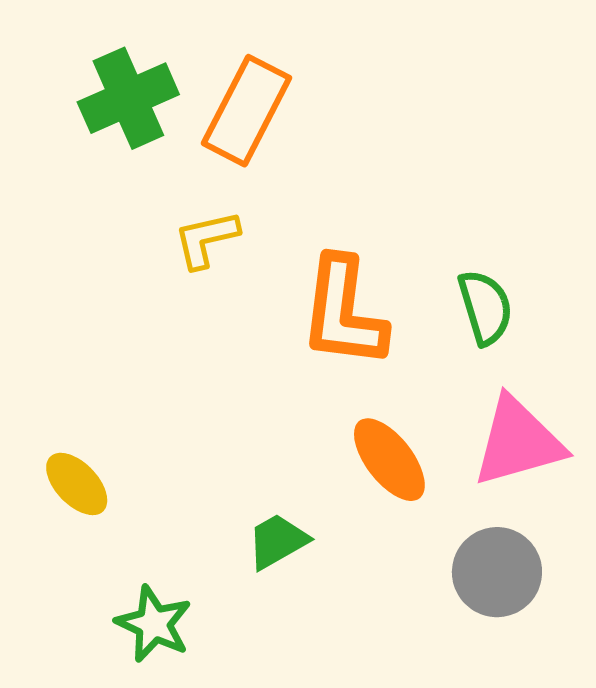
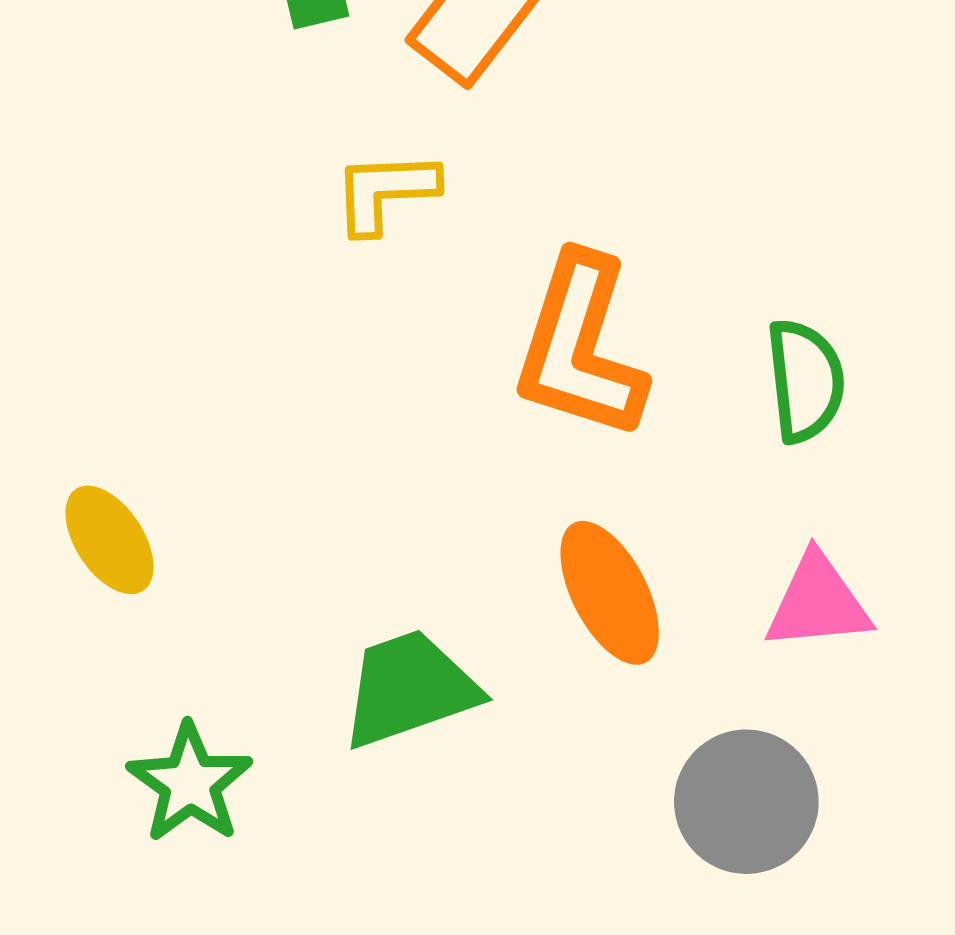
pink triangle: (518, 442) -> (818, 602), size x0.7
green trapezoid: (278, 541) -> (409, 689), size x1.4

